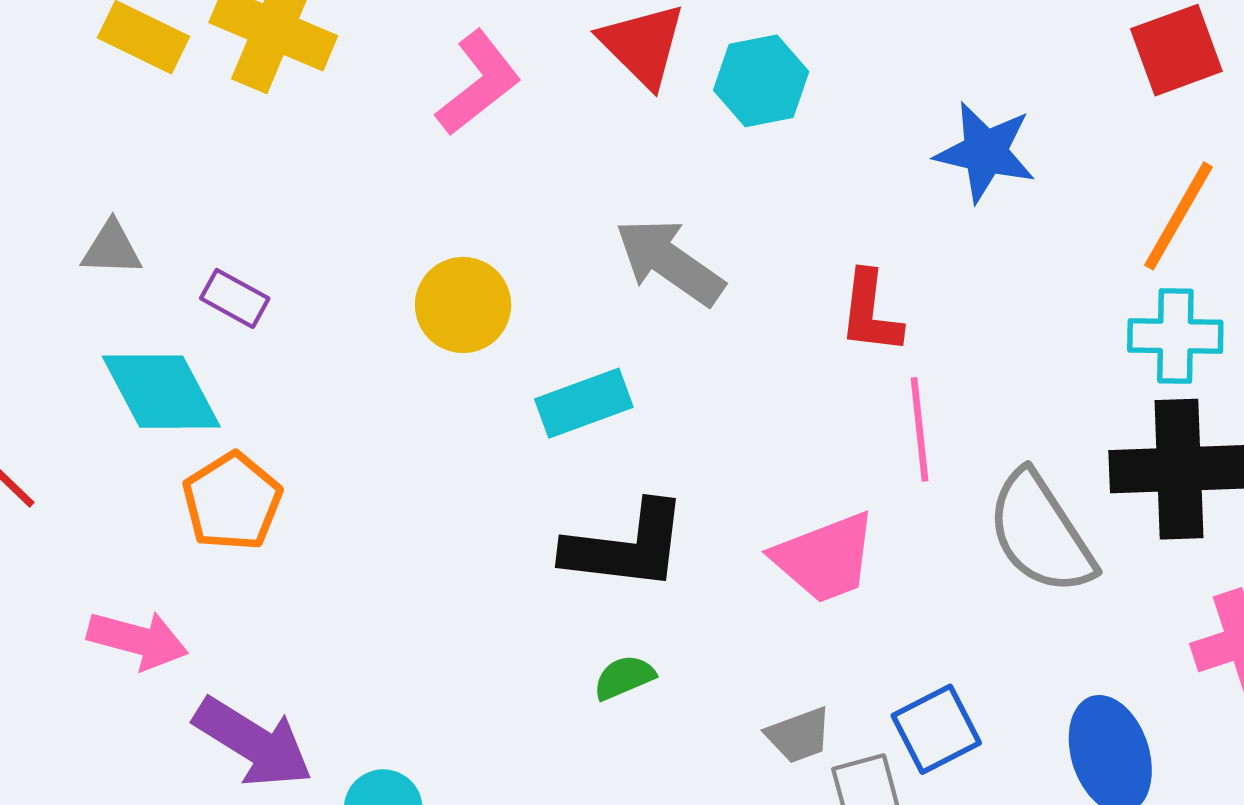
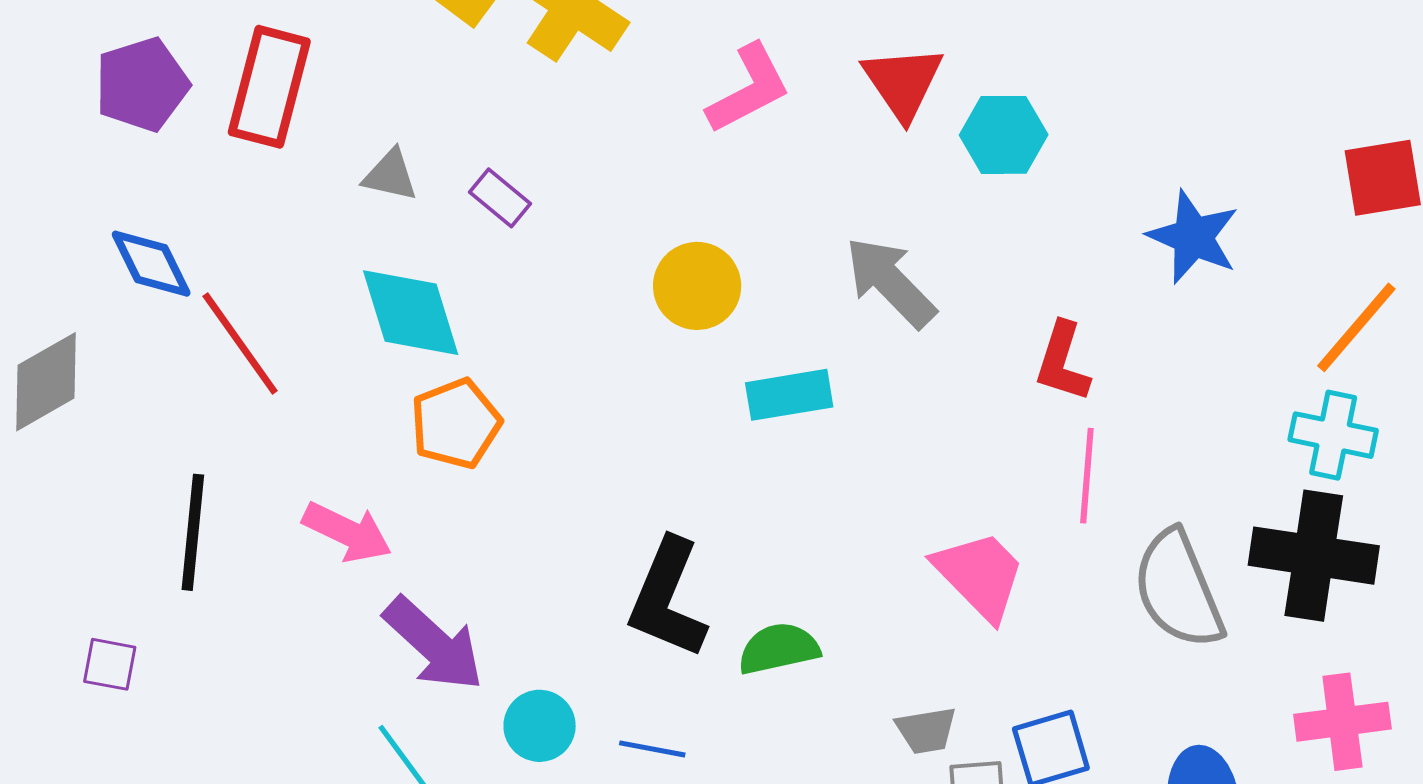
purple rectangle: (235, 298) -> (500, 198), moved
black L-shape: (626, 546) -> (668, 598), moved, turned 95
pink trapezoid: (825, 558) -> (980, 575), turned -124
green semicircle: (624, 677) -> (779, 649), size x1.4

